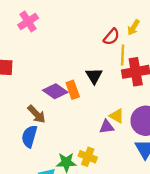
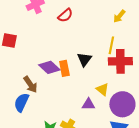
yellow arrow: (134, 27) -> (119, 16), moved
red semicircle: (111, 37) -> (65, 15), moved
yellow triangle: (117, 116) -> (102, 89), moved

